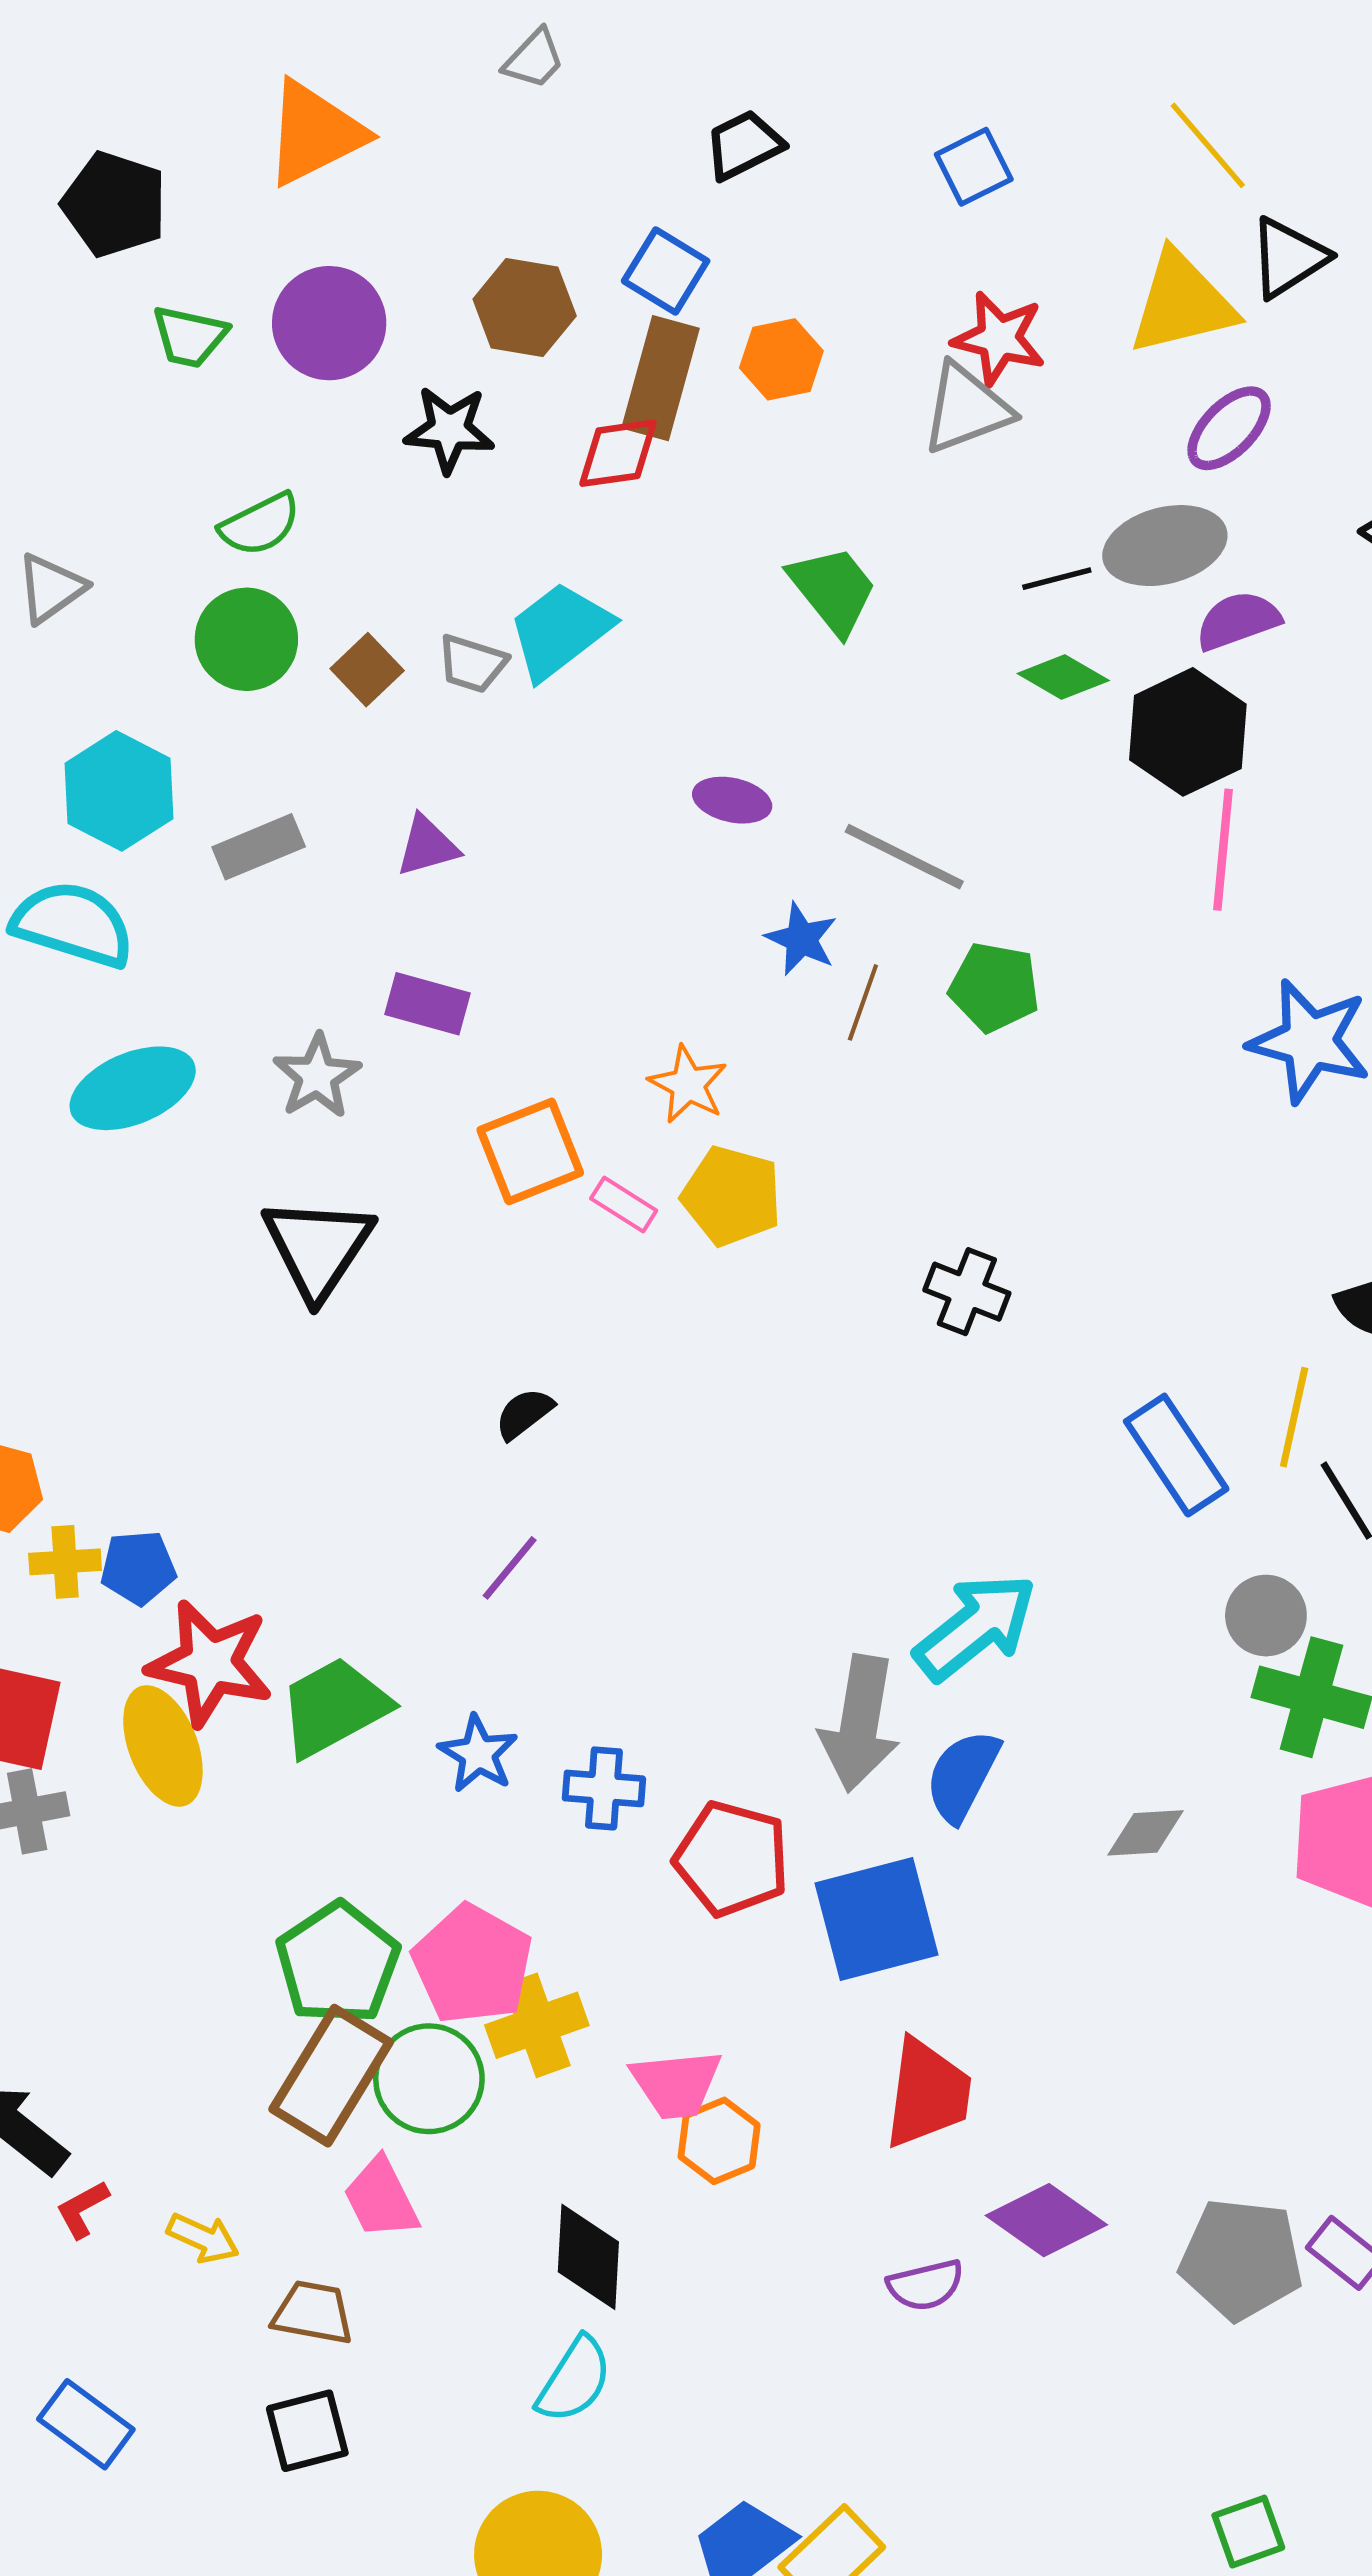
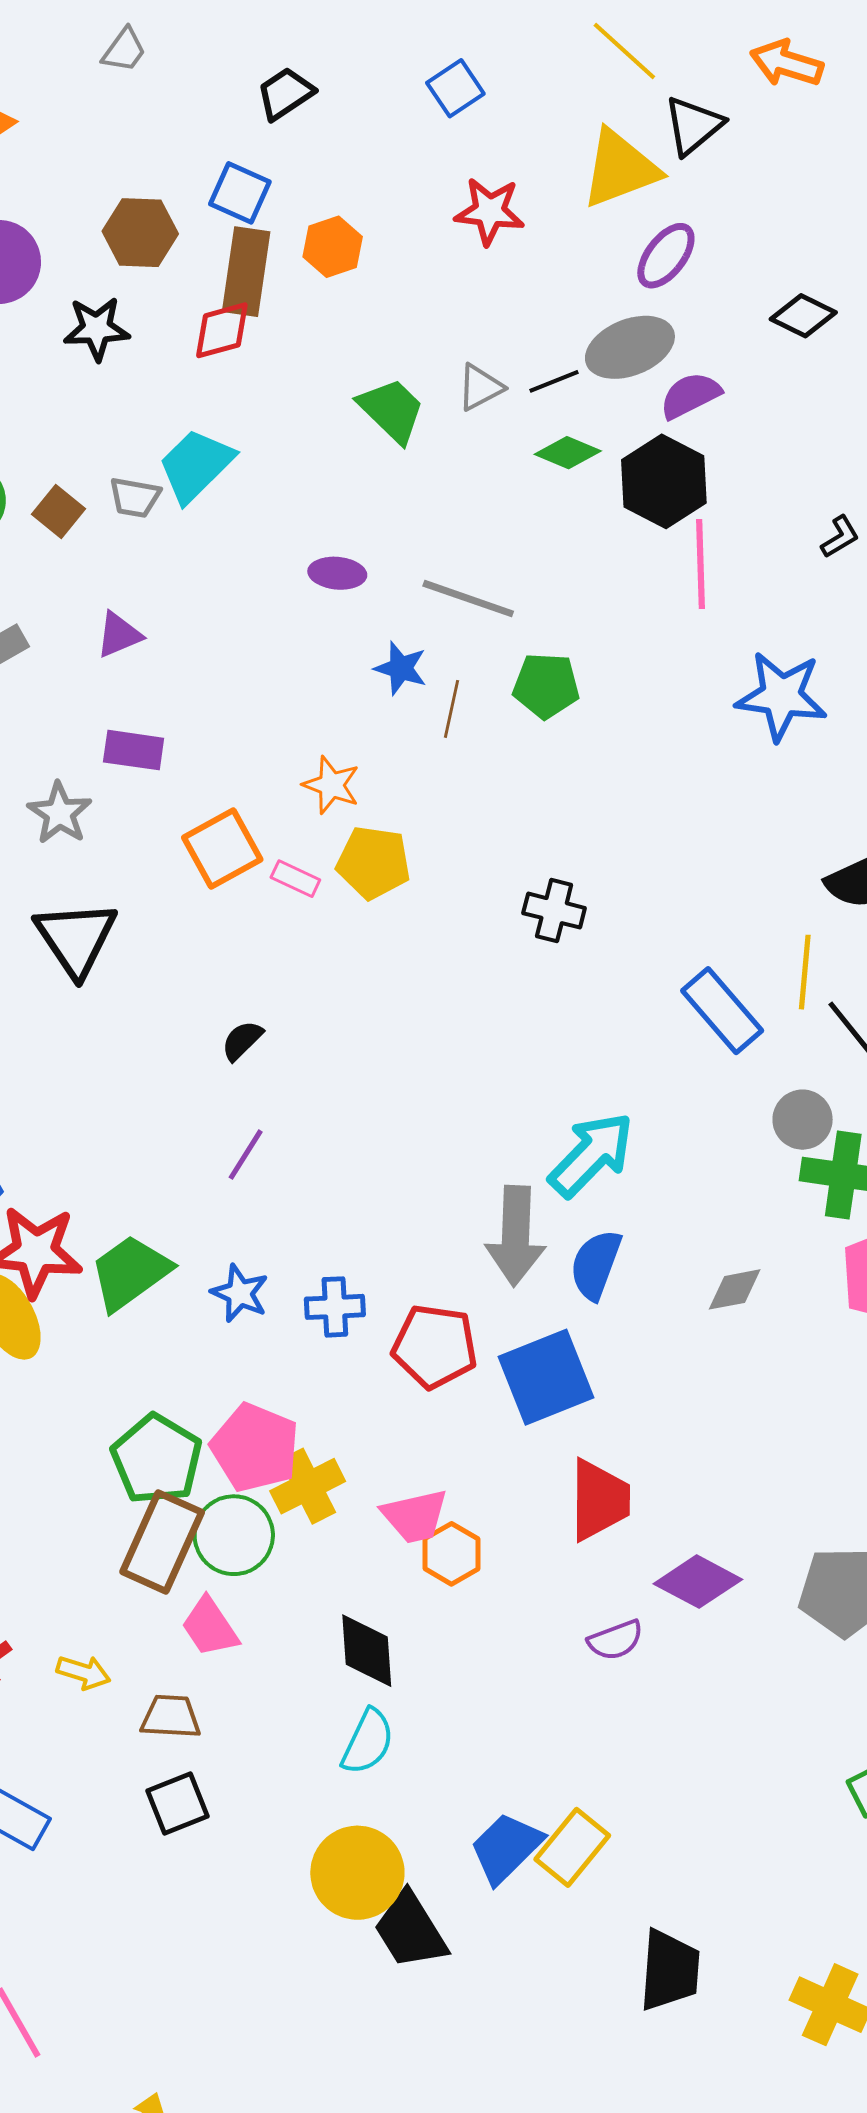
gray triangle: (966, 409) -> (480, 387), moved, size x0.7

